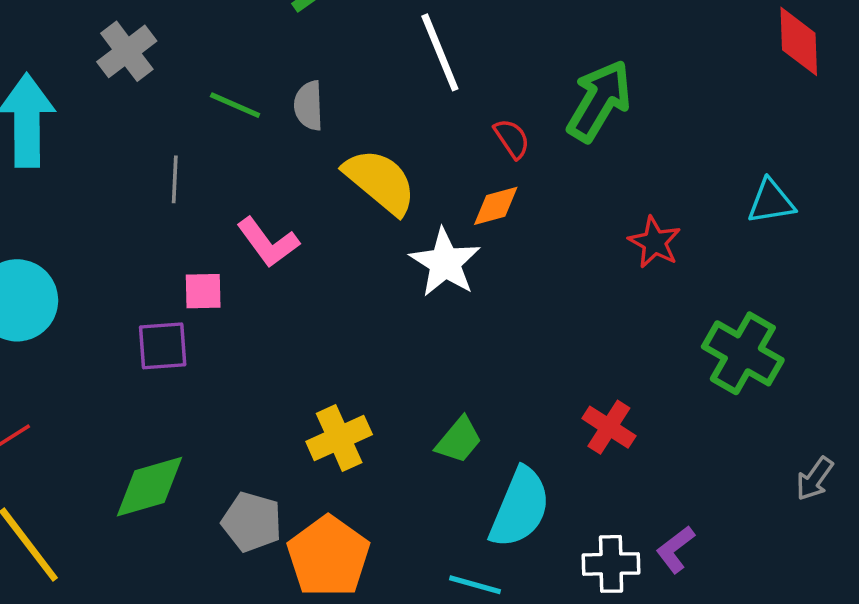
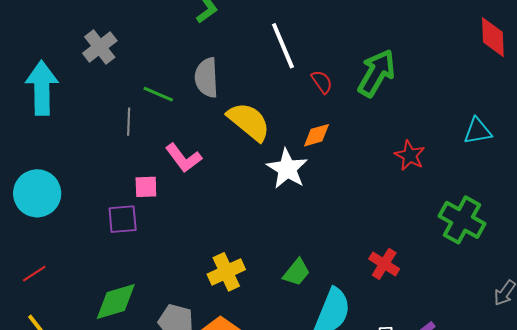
green line: (235, 105) -> (158, 94), moved
gray semicircle: (309, 106) -> (206, 78), size x1.4
red semicircle: (512, 138) -> (322, 82), moved

